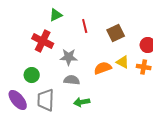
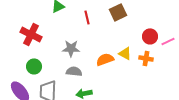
brown square: (116, 33) -> (118, 12), moved
red cross: (43, 41) -> (31, 34), moved

